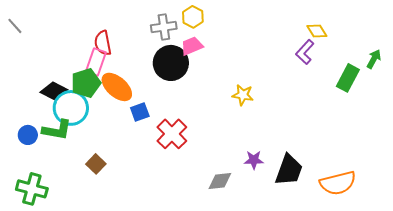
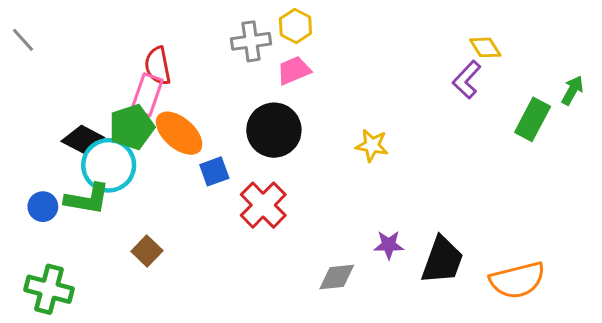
black circle: (171, 63) -> (274, 130), moved

